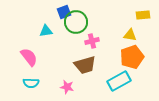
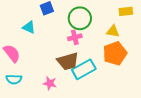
green circle: (76, 22) -> (80, 18), moved
cyan triangle: (46, 31) -> (29, 27), turned 32
cyan rectangle: (119, 81) -> (84, 69), moved

